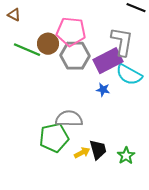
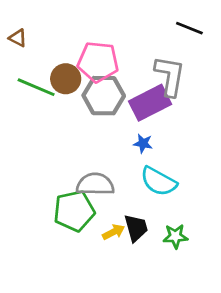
cyan semicircle: (129, 75) -> (159, 181), moved
green star: (126, 156) -> (175, 236), turned 30

